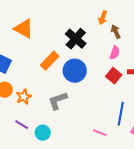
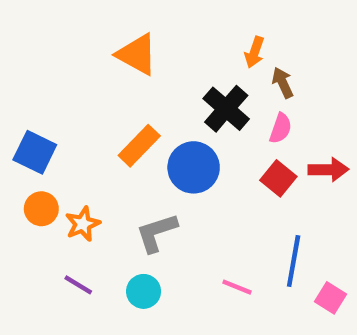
orange triangle: (24, 29) -> (137, 54), moved
black cross: (76, 39) -> (226, 109), moved
cyan circle: (43, 133) -> (144, 291), moved
pink line: (100, 133) -> (237, 287), moved

